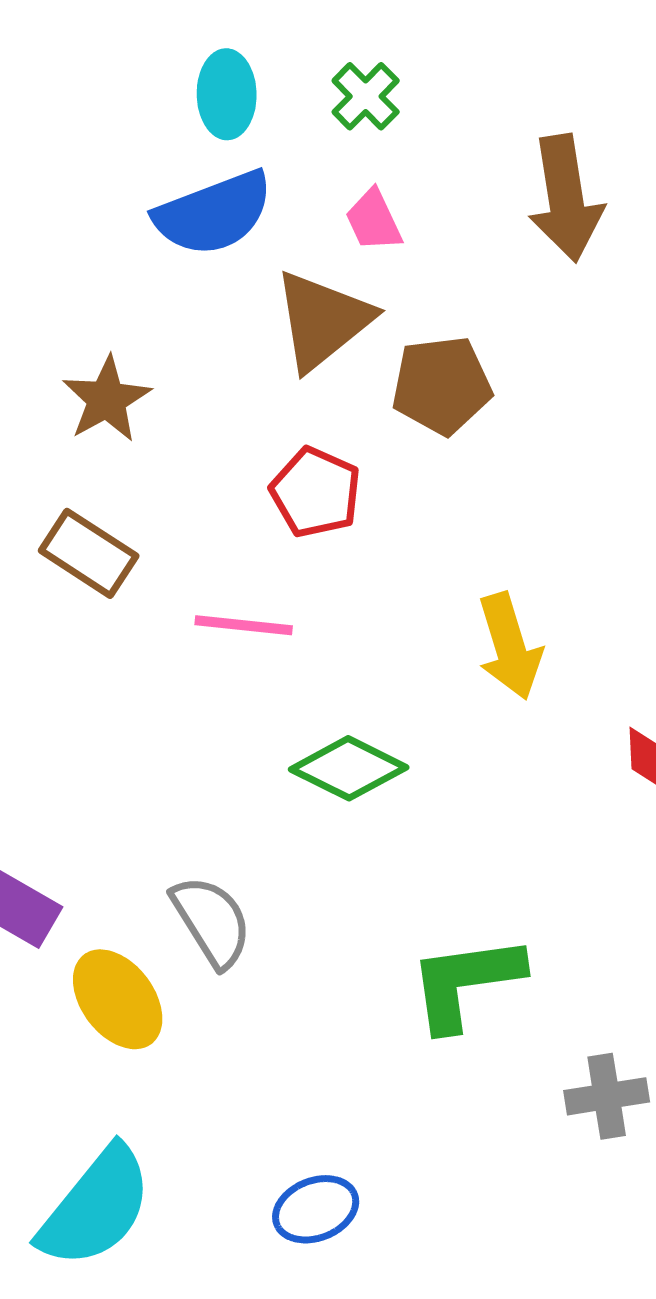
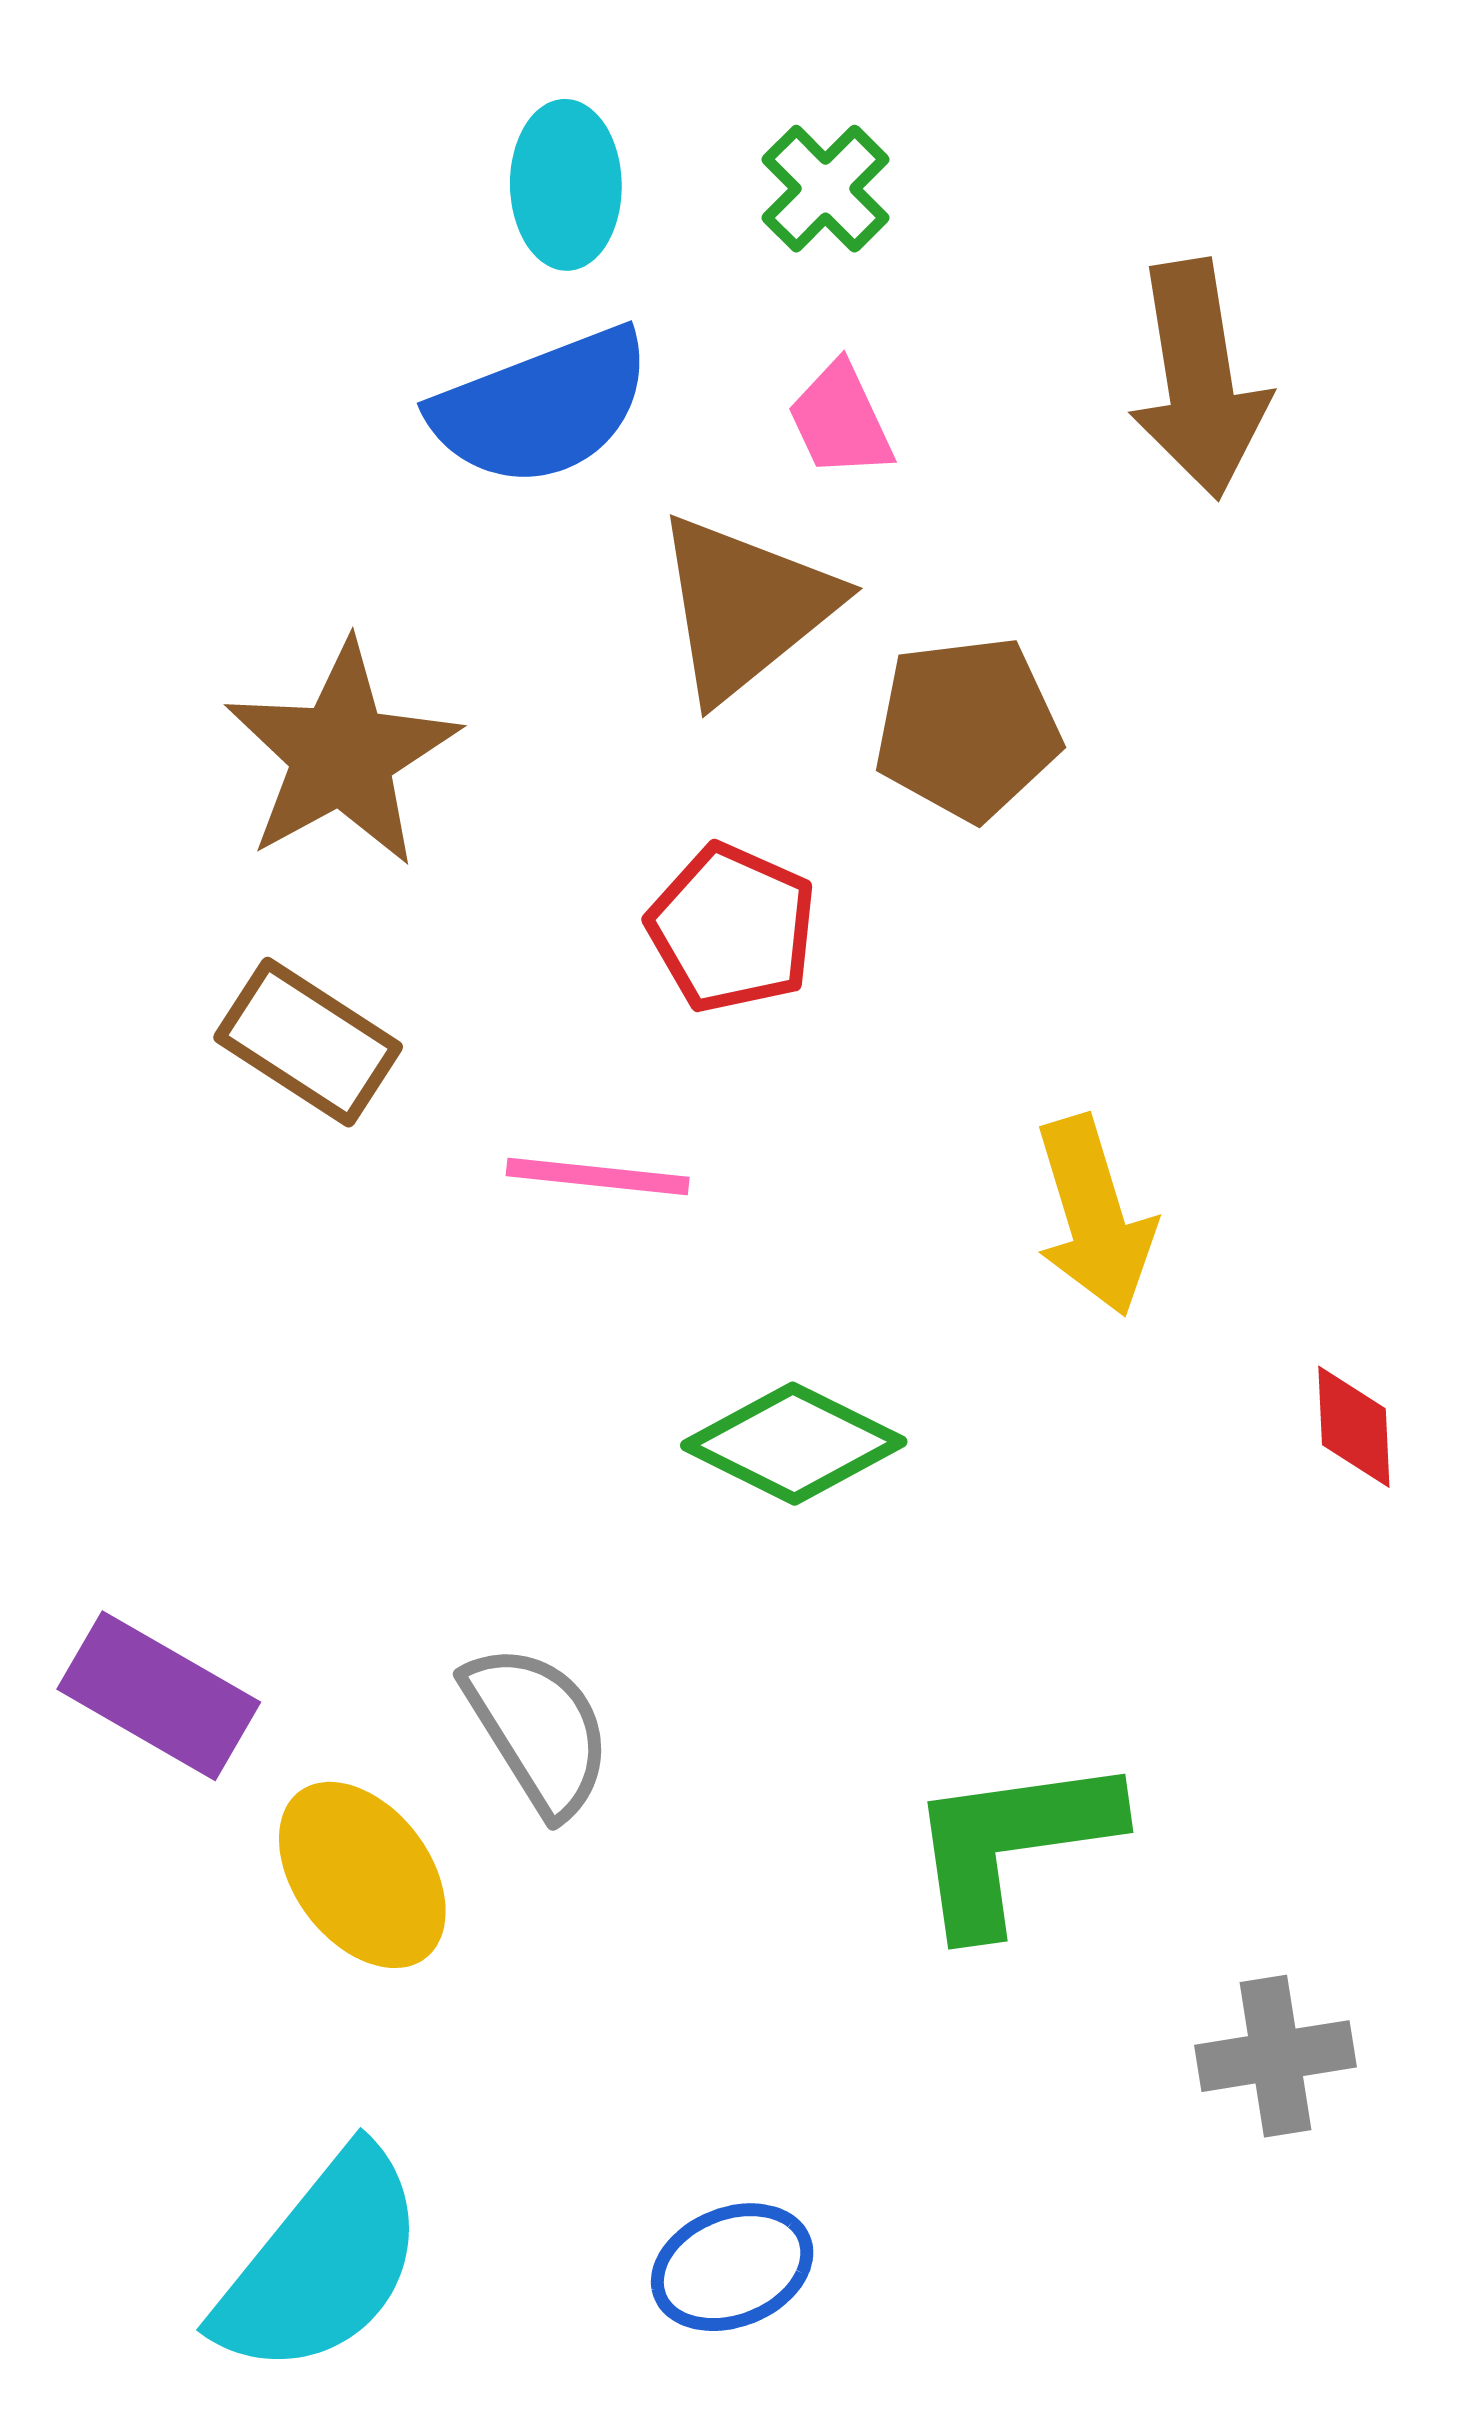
brown star: (107, 399) -> (342, 754), size x1.4

